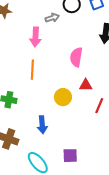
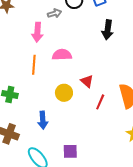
pink semicircle: (76, 57) -> (62, 55), moved, turned 78
red triangle: (86, 85) -> (87, 81), turned 40

